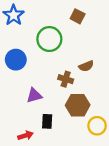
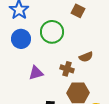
blue circle: (16, 60) -> (21, 39), moved
purple triangle: (34, 95) -> (36, 73), moved

